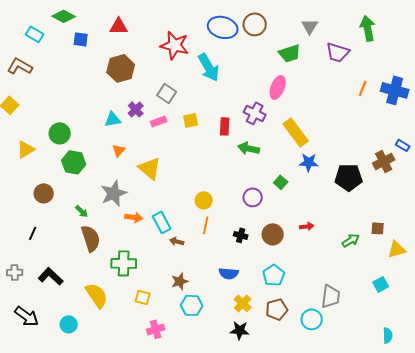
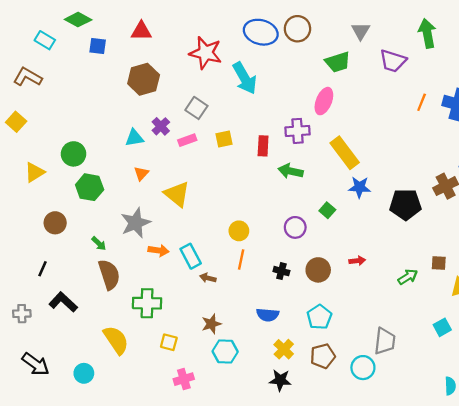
purple cross: (255, 113) -> (297, 131), turned -30
black L-shape: (51, 276) -> (63, 302), moved

